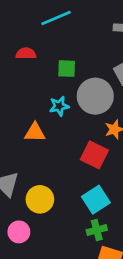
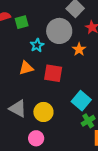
green square: (67, 69) -> (22, 22), moved
red square: (94, 155) -> (53, 73), moved

